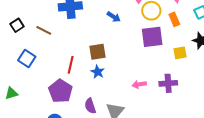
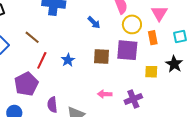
brown line: (44, 30) -> (32, 37), moved
brown square: (97, 52) -> (102, 57), moved
blue star: (98, 72) -> (68, 60), moved
purple cross: (168, 83) -> (133, 99), turned -30

